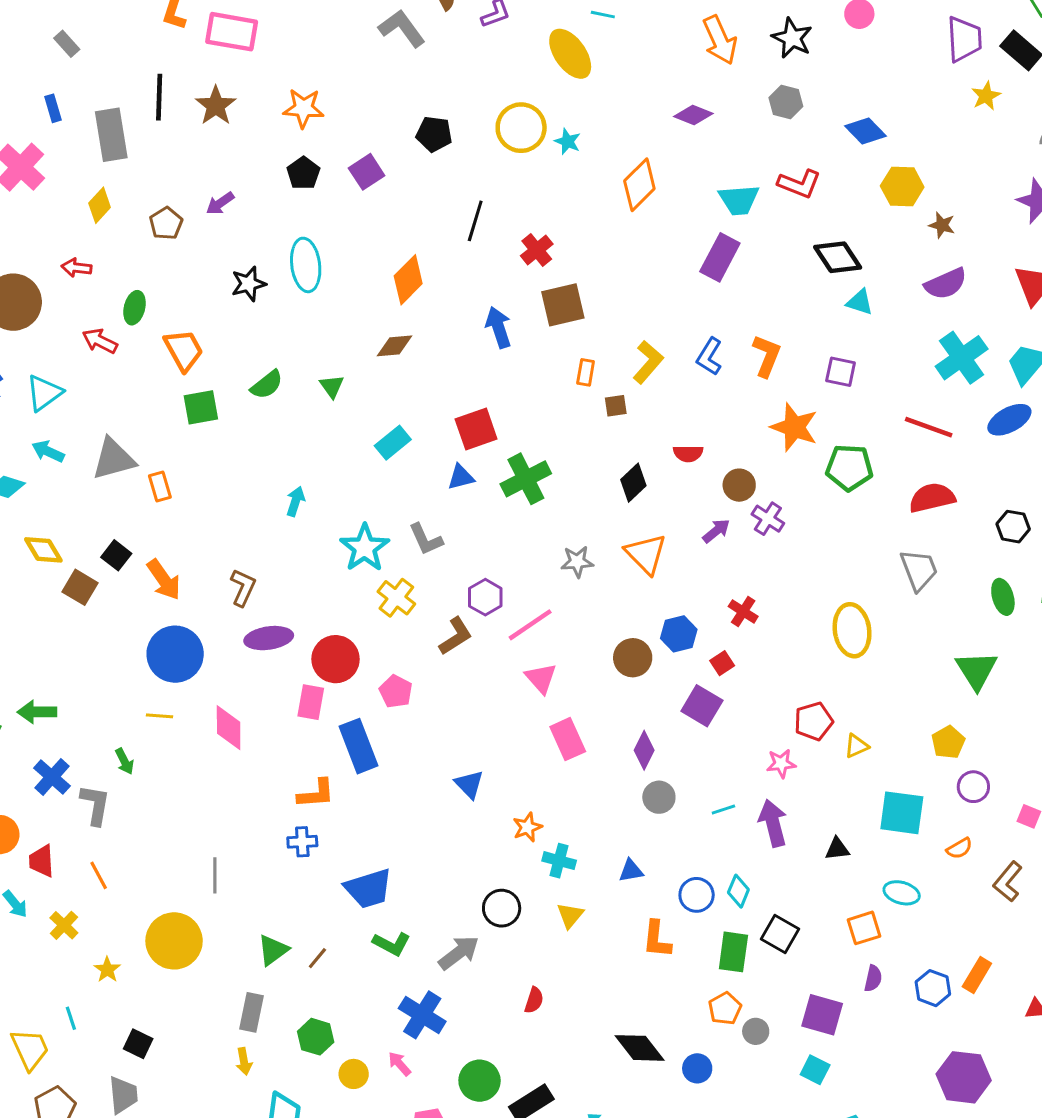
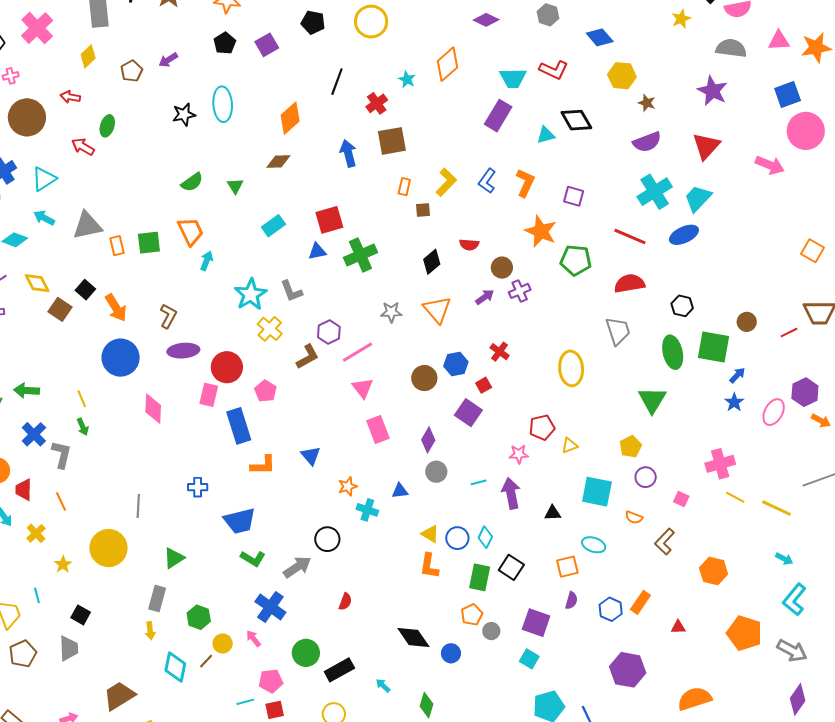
cyan star: (568, 142) -> (407, 79), moved
cyan triangle: (860, 302) -> (546, 135), moved, turned -36
orange trapezoid: (184, 350) -> (191, 231), moved
green square: (201, 407) -> (149, 243), moved
purple cross: (768, 519) -> (520, 291), turned 30
green ellipse: (1003, 597) -> (673, 352), size x1.4
yellow line: (160, 716) -> (82, 399), moved, turned 60
orange L-shape: (316, 794) -> (263, 465), moved
orange semicircle: (959, 848) -> (634, 518), turned 48
blue triangle: (631, 871) -> (400, 491), moved
yellow triangle: (570, 915) -> (430, 534), moved, turned -42
brown line: (317, 958) -> (206, 661), moved

